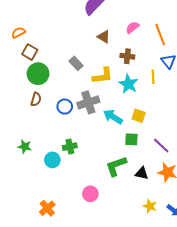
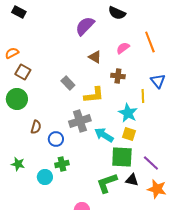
orange line: (160, 35) -> (150, 42), moved
green circle: (38, 74) -> (17, 99), moved
cyan star: (128, 84) -> (128, 113), moved
brown semicircle: (36, 99) -> (36, 127), moved
blue circle: (65, 107) -> (56, 139), moved
green square: (131, 139) -> (122, 157), size x1.6
black triangle: (142, 173) -> (132, 180), moved

